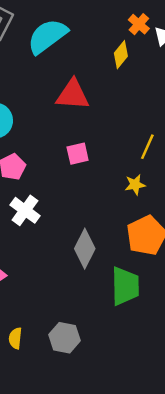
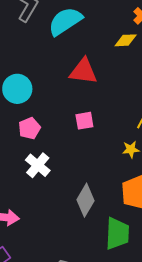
yellow diamond: (121, 55) -> (126, 40), turned 45

